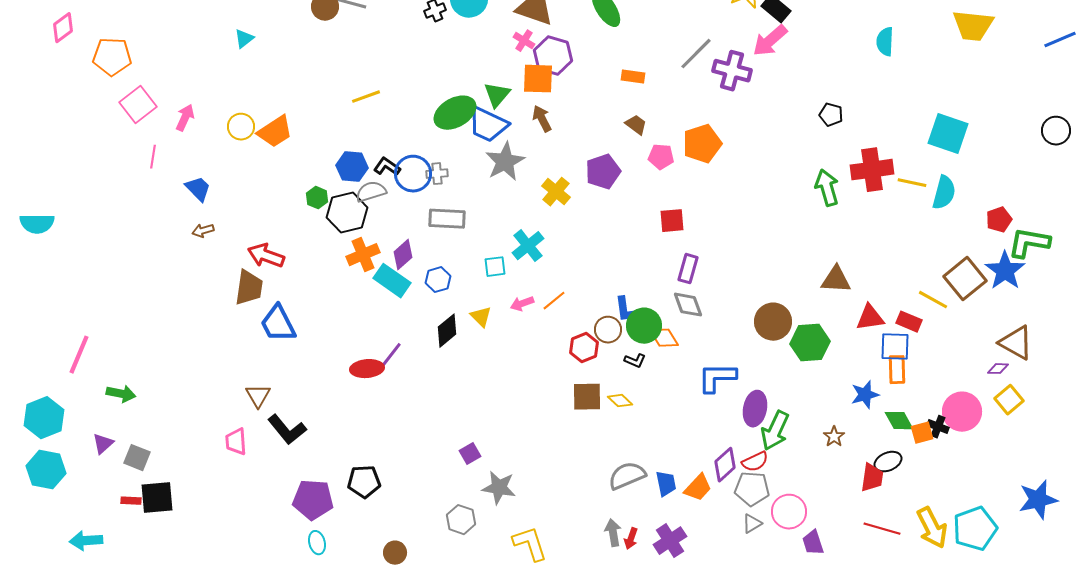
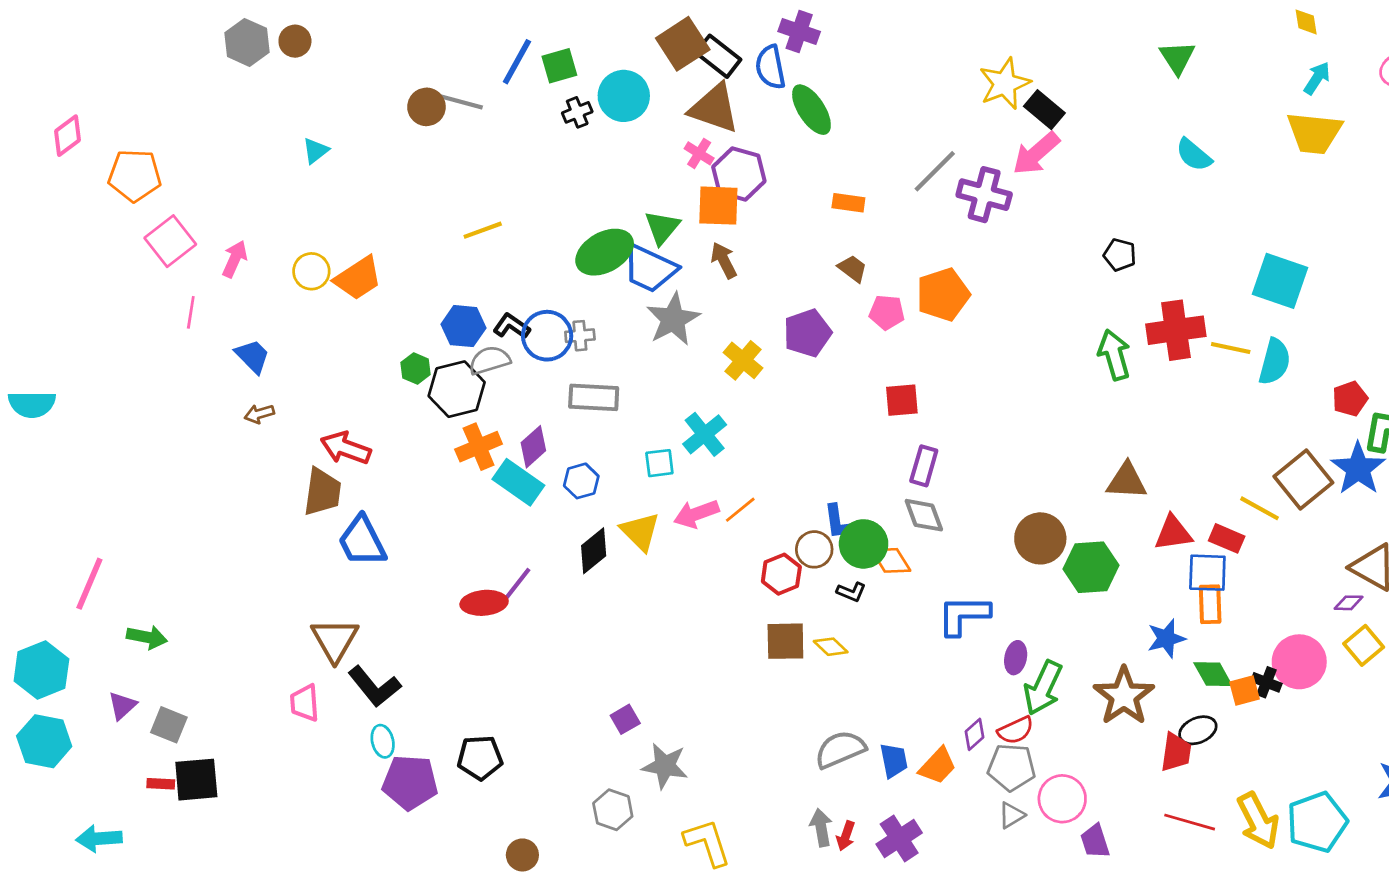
cyan semicircle: (885, 42) -> (1194, 155), turned -52
pink arrow: (522, 304) -> (696, 514), size x1.4
yellow triangle: (481, 317) -> (640, 532), size x1.4
brown triangle: (258, 396) -> (335, 640), size x1.4
purple ellipse: (755, 409) -> (1016, 658), size x0.7
brown star: (834, 437) -> (1124, 696), size x2.0
purple diamond: (725, 465) -> (975, 734), size x0.7
cyan ellipse: (317, 543) -> (383, 741), moved

